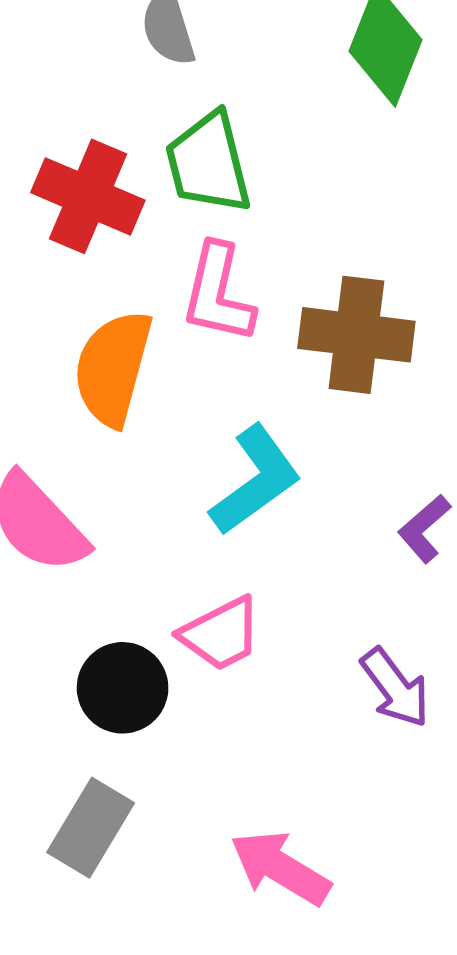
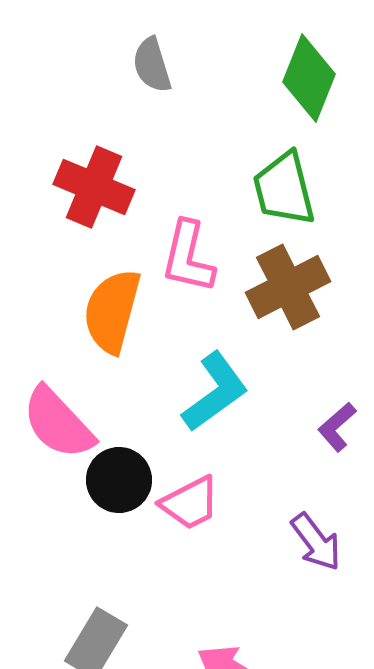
green trapezoid: (208, 163) -> (284, 189), moved
brown cross: (356, 335) -> (288, 287), turned -34
black circle: (123, 688) -> (119, 480), moved

